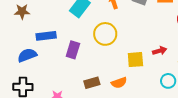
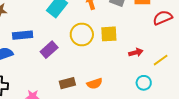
purple rectangle: (73, 50) -> (49, 50), turned 30
yellow square: (135, 60) -> (109, 34), moved

